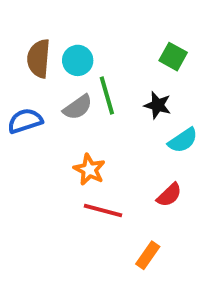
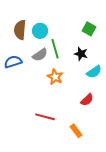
orange star: (89, 170) -> (55, 77), moved
red line: (103, 210) -> (45, 117), moved
orange rectangle: (148, 255) -> (76, 131), turned -72

